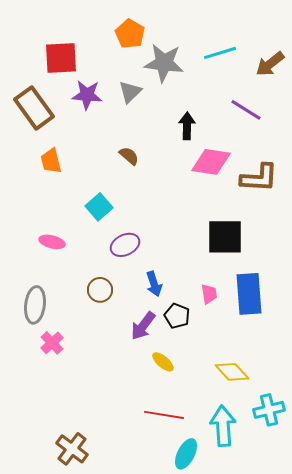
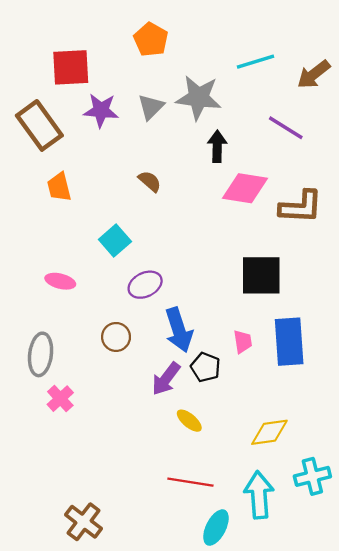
gray star: (164, 63) -> (199, 98), moved
blue arrow: (154, 284) -> (179, 330), size x1.5
yellow diamond: (232, 372) -> (269, 432), turned -56

